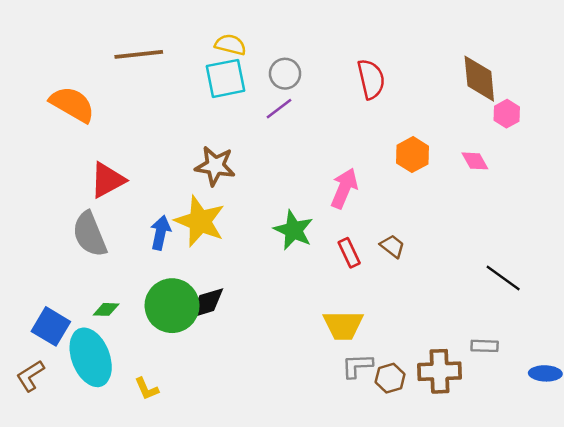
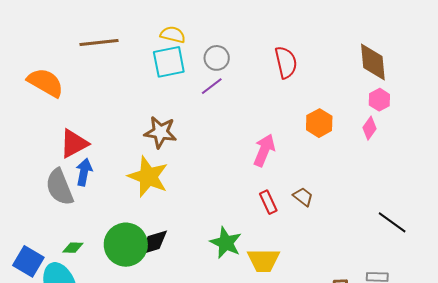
pink hexagon: (507, 114) -> (379, 100), moved
pink diamond: (475, 161) -> (369, 128), turned 65
green star: (294, 230) -> (226, 243), moved
blue arrow: (160, 233) -> (84, 172), moved

